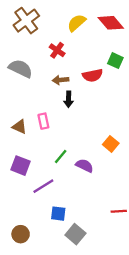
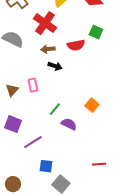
red cross: (57, 50) -> (45, 23), size x1.6
black arrow: (69, 99) -> (55, 66), turned -72
brown triangle: (19, 127) -> (12, 90), turned 48
green line: (61, 156) -> (55, 109), moved

